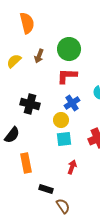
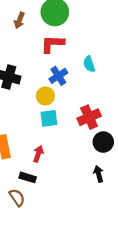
red arrow: (72, 167) -> (38, 154), moved
brown semicircle: (63, 206) -> (17, 198), moved

